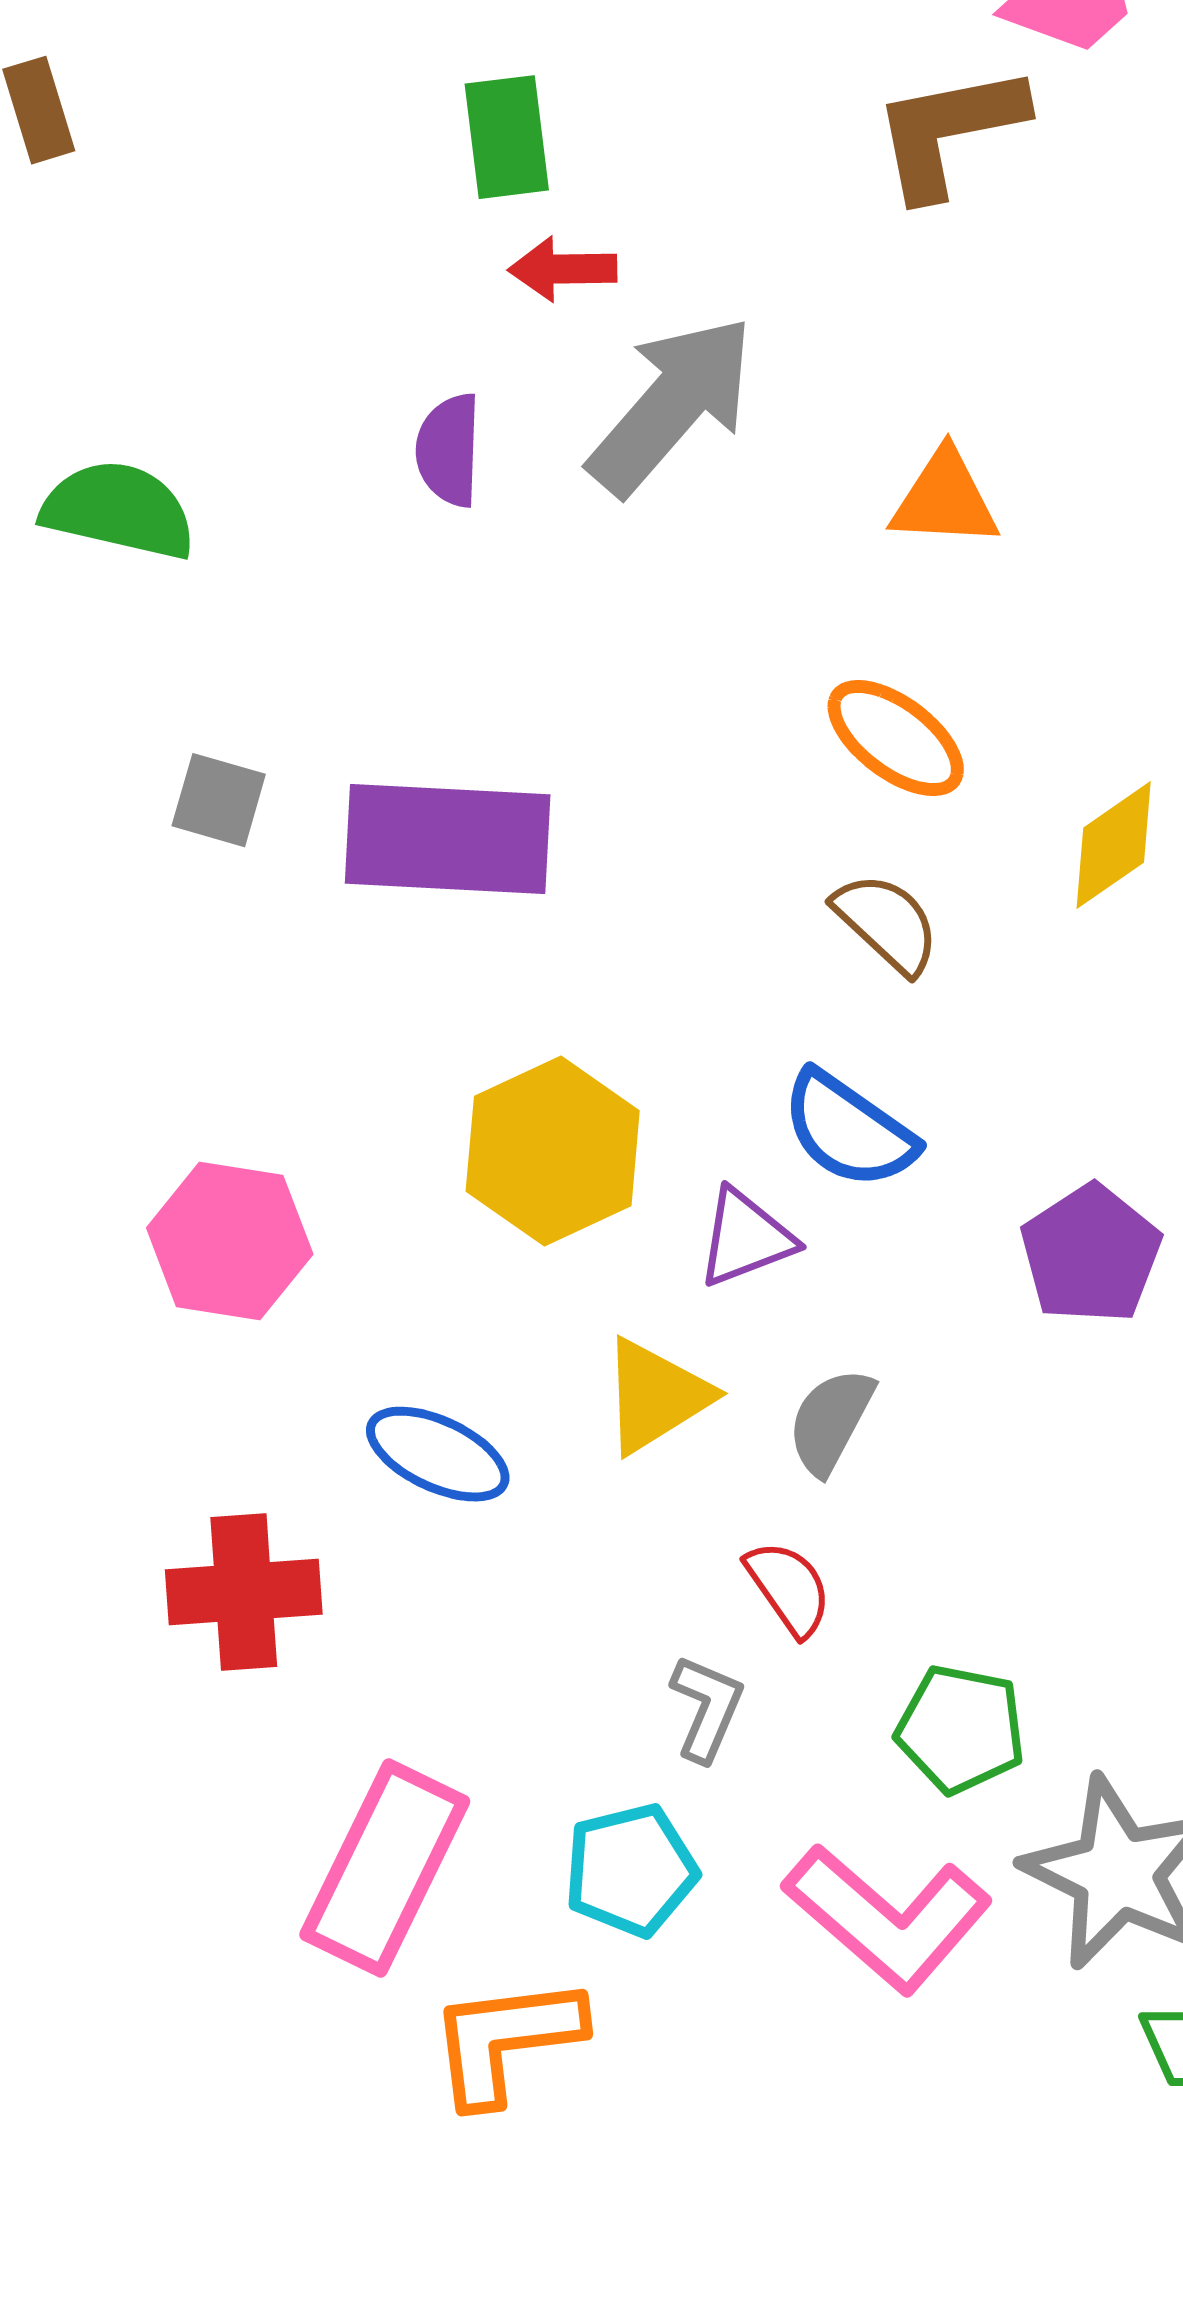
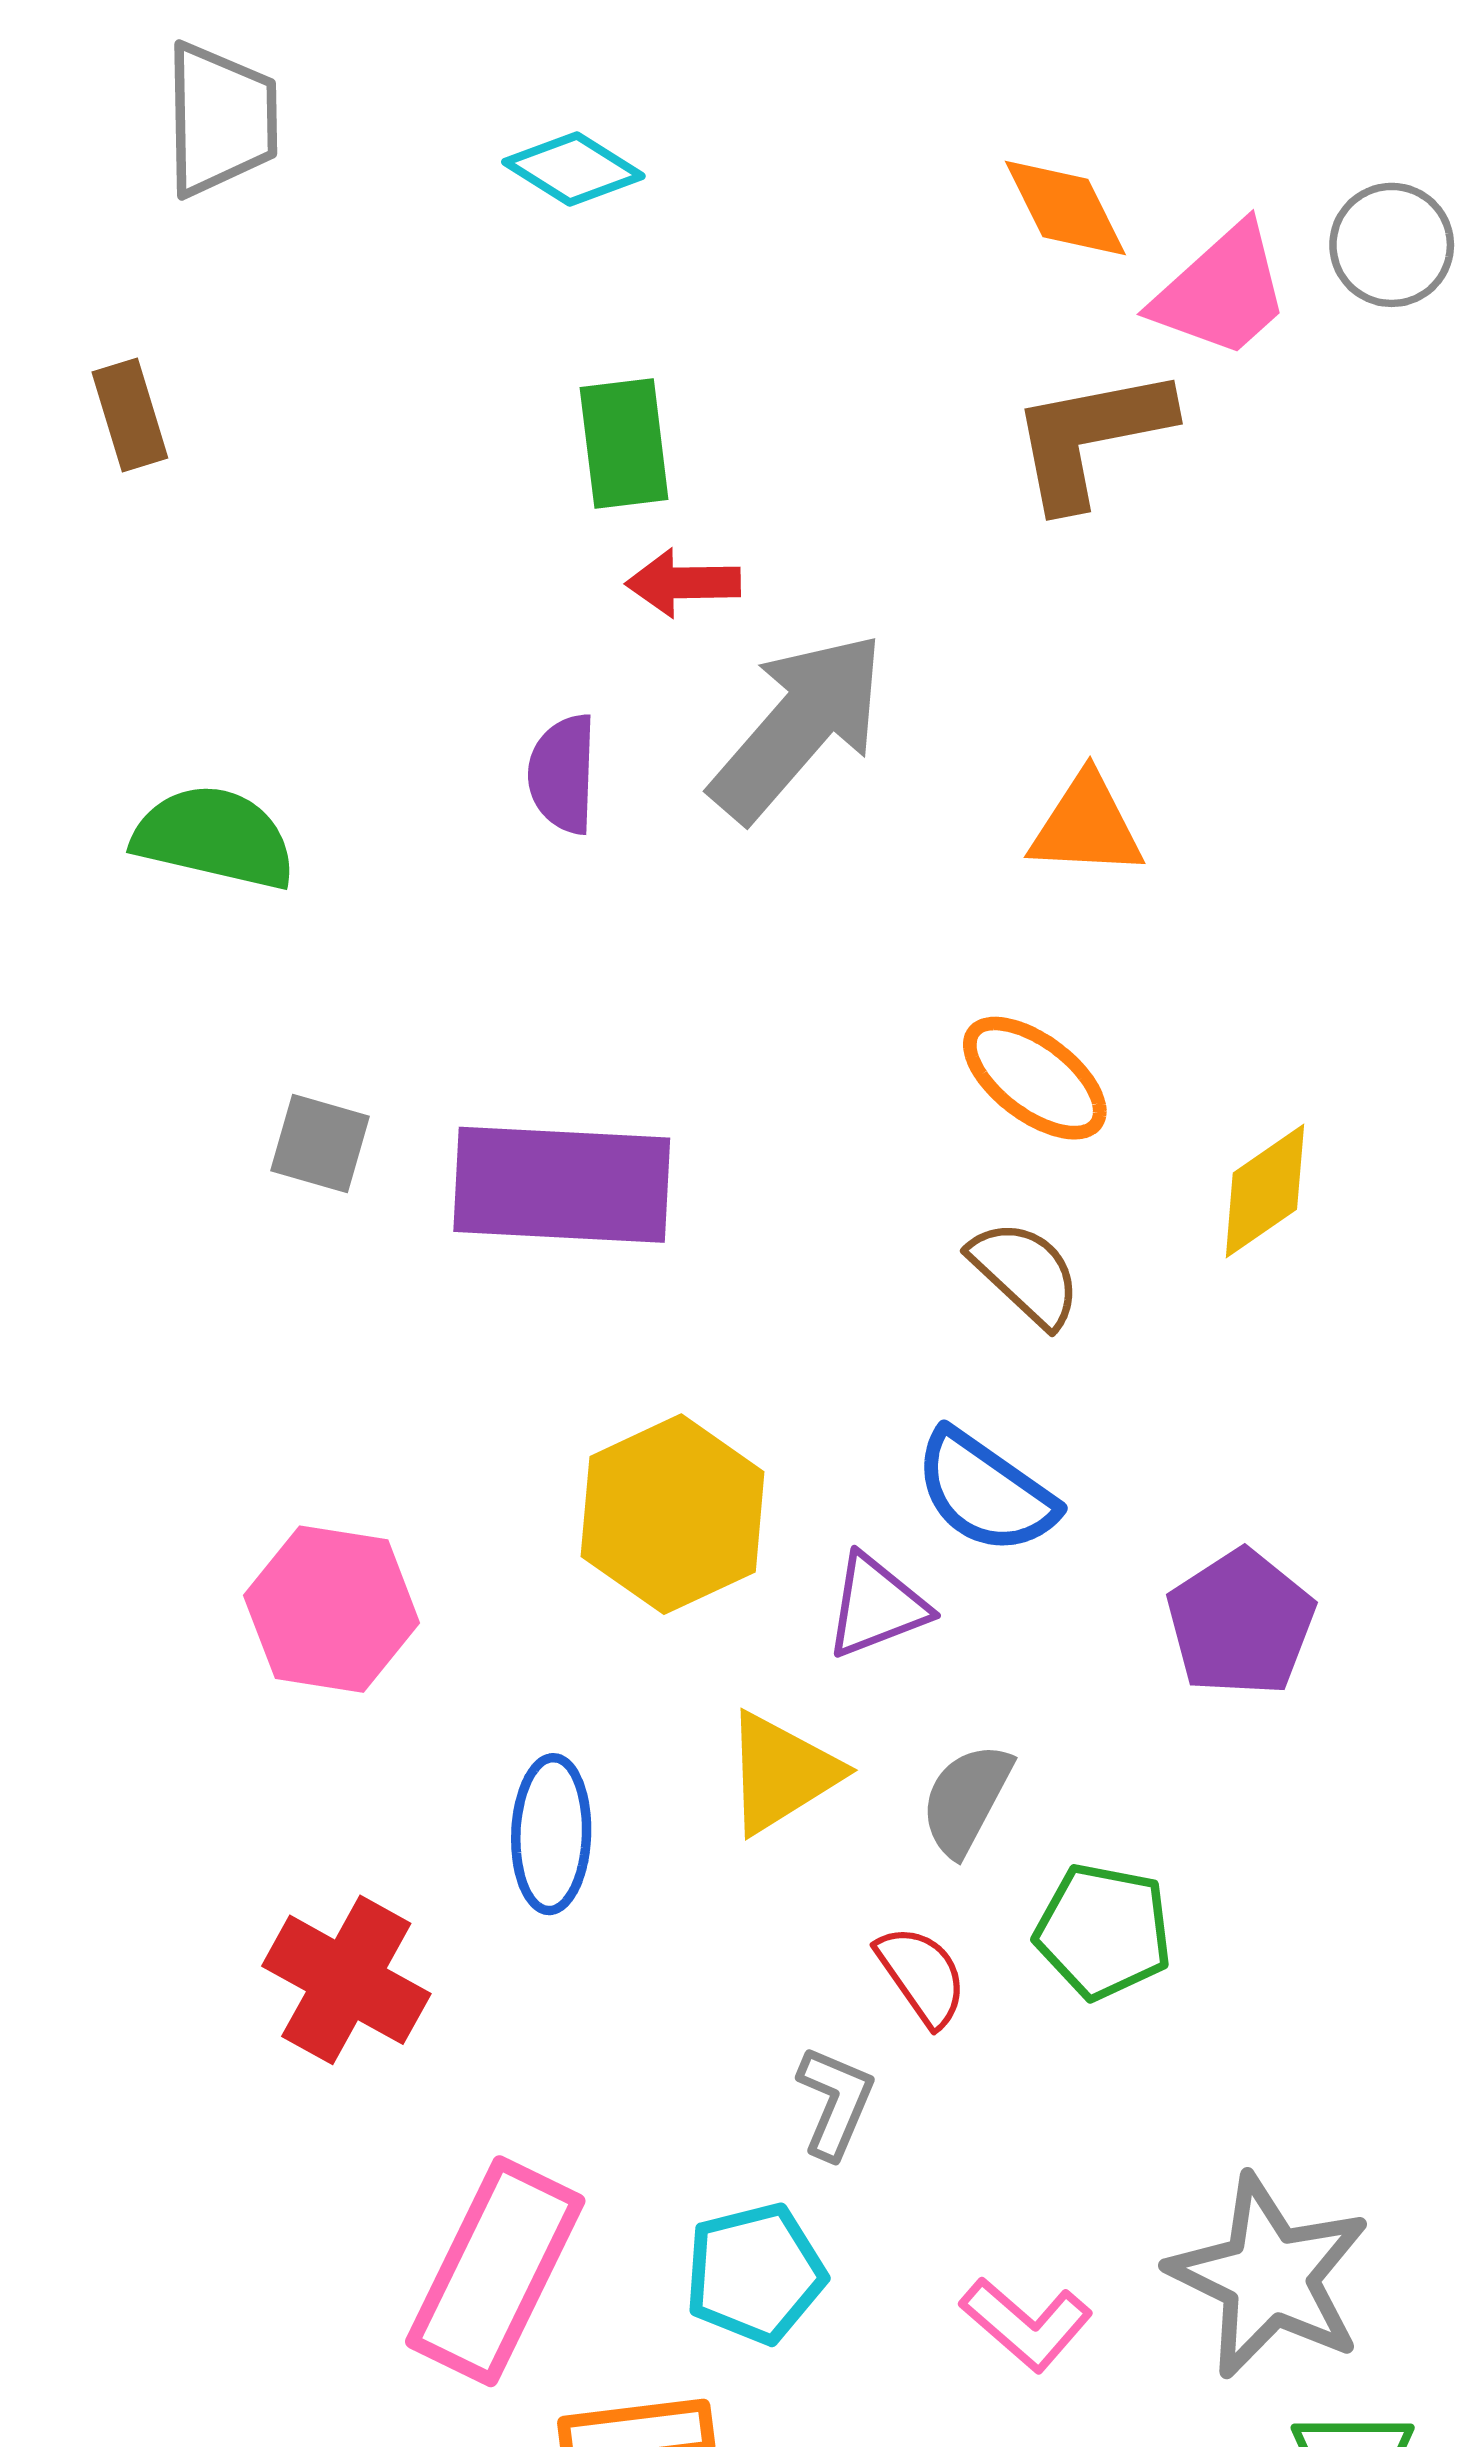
blue ellipse: (438, 1454) -> (551, 1834), turned 67
red cross: (244, 1592) -> (346, 1980), turned 33
green pentagon: (961, 1729) -> (1103, 1931), moved
pink L-shape: (888, 1918) -> (1026, 2324), size x0.6

